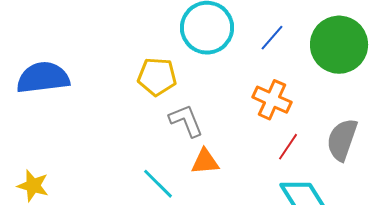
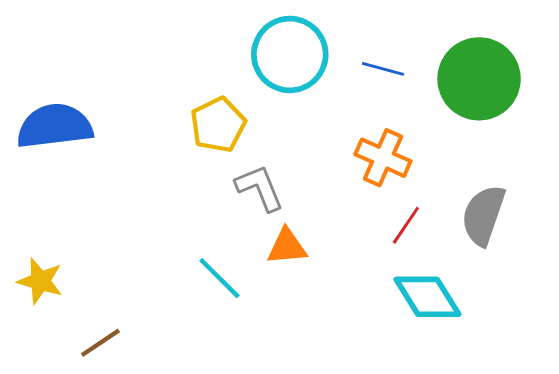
blue line: (272, 38) -> (383, 69), turned 64
yellow pentagon: (157, 77) -> (218, 125), turned -30

